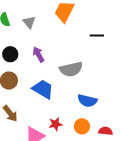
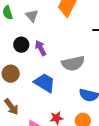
black circle: (10, 54) -> (21, 45), moved

